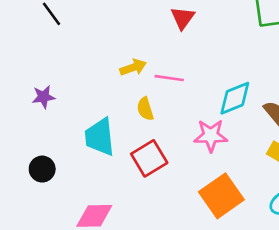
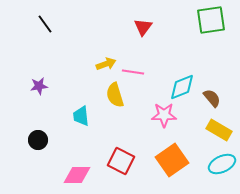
yellow semicircle: (145, 109) -> (115, 95), size x1.4
cyan trapezoid: (100, 137) -> (81, 116), size x0.7
red square: (149, 158) -> (121, 161), moved, turned -32

